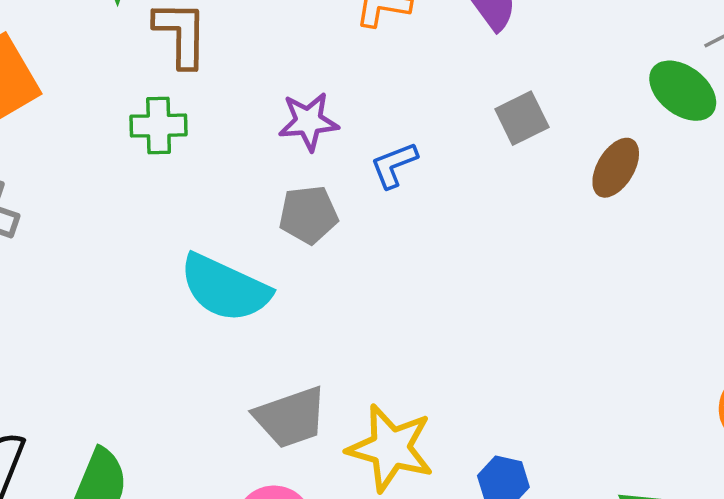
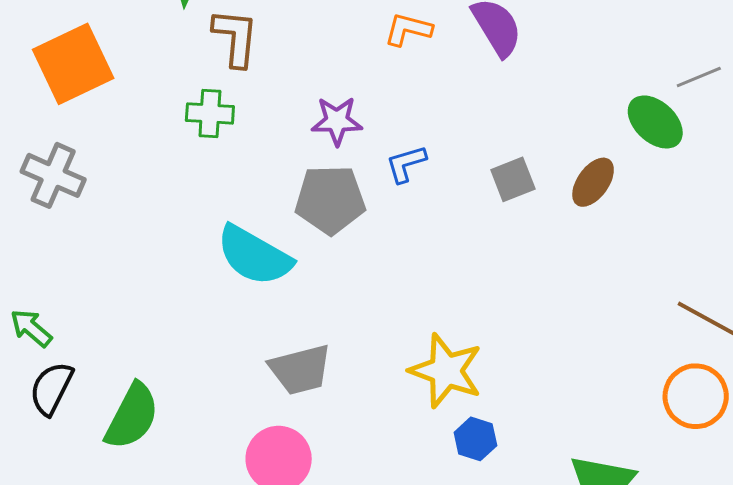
gray square: (522, 118) -> (513, 179), moved
gray pentagon: (308, 215) -> (330, 200), size x1.4
yellow star: (391, 448) -> (446, 371), moved

